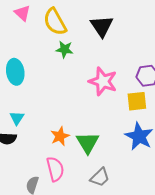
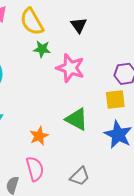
black triangle: (102, 26) -> (79, 25), size x0.7
pink star: (103, 81) -> (70, 68), moved
green triangle: (88, 143) -> (77, 119), moved, turned -30

